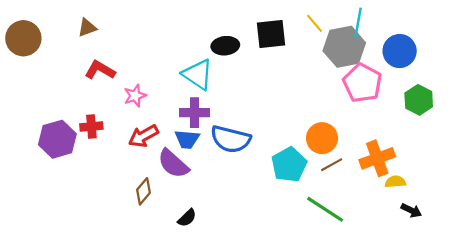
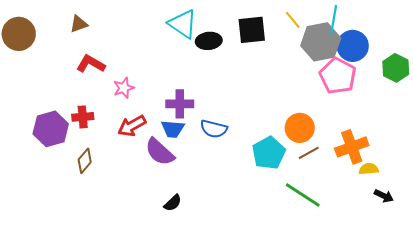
blue circle: (400, 51) -> (353, 46), moved
cyan triangle: (198, 74) -> (183, 24), moved
green hexagon: (419, 100) -> (396, 68), moved
blue semicircle: (231, 139) -> (214, 129), size x0.7
brown diamond: (143, 191) -> (85, 161), moved

